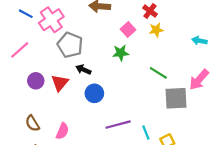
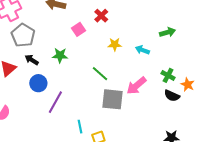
yellow star: (156, 30) -> (115, 44), moved
green star: (121, 53) -> (60, 55), moved
purple line: (118, 125) -> (55, 102), moved, turned -55

